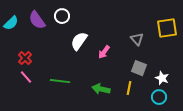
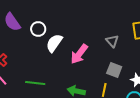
white circle: (62, 16) -> (38, 29), moved
pink arrow: (104, 52) -> (79, 54), size x1.5

